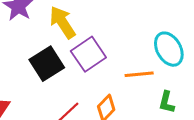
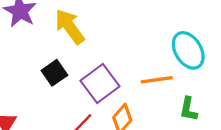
purple square: (88, 54) -> (100, 84), moved
black square: (47, 64) -> (54, 73), size x0.7

